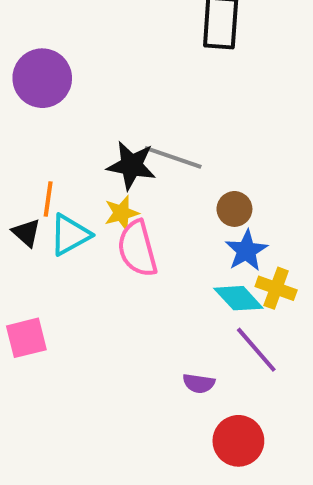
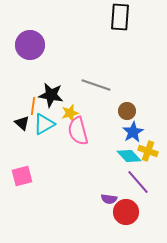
black star: (131, 165) -> (51, 95), moved
red circle: (238, 441) -> (126, 212), moved

